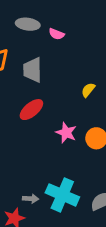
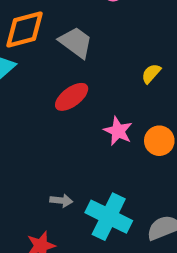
gray trapezoid: (33, 70) -> (76, 42), turned 124
gray arrow: (31, 199) -> (61, 201), moved

